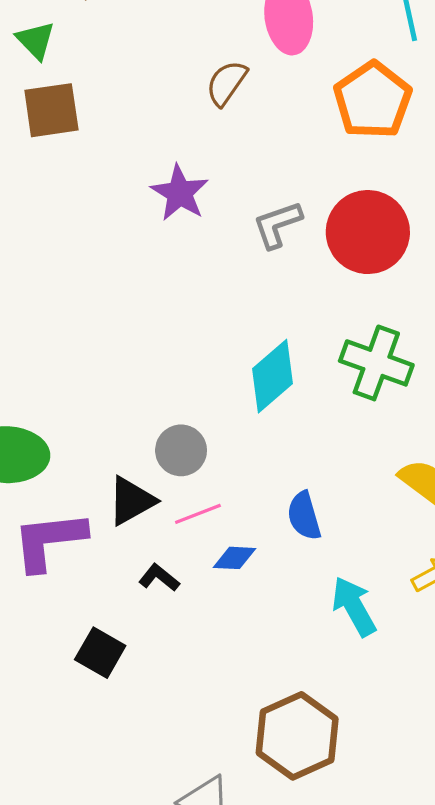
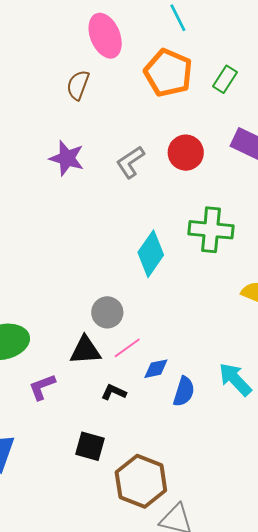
red circle: (368, 232) -> (186, 153), size x0.7
black triangle: (131, 501) -> (85, 350), turned 40
blue semicircle: (304, 516) -> (184, 392), moved, turned -132
purple L-shape: (49, 541) -> (42, 387), size x0.6
brown hexagon: (297, 736) -> (141, 481), moved

